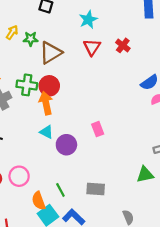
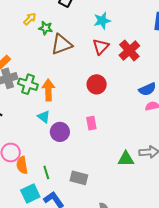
red cross: (123, 45) -> (129, 50), size x1.5
green cross: (27, 85) -> (28, 84), moved
red circle: (49, 86) -> (97, 84), moved
green triangle: (145, 175) -> (126, 159), moved
orange semicircle: (39, 201) -> (22, 165), moved

